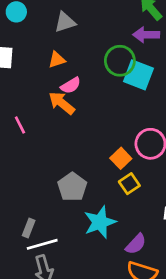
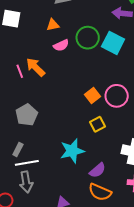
green circle: (120, 61) -> (88, 38), moved
orange arrow: (62, 103) -> (36, 67), moved
orange square: (121, 158) -> (93, 95), moved
gray pentagon: (72, 187) -> (27, 115), moved

